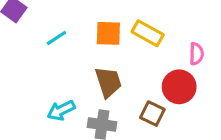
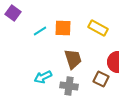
orange square: (108, 33) -> (63, 28), moved

